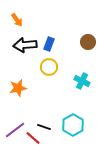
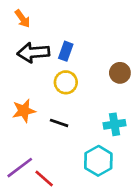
brown circle: (88, 42) -> (120, 73), moved
cyan cross: (82, 81) -> (115, 124), moved, turned -35
black line: (44, 127) -> (59, 123), moved

